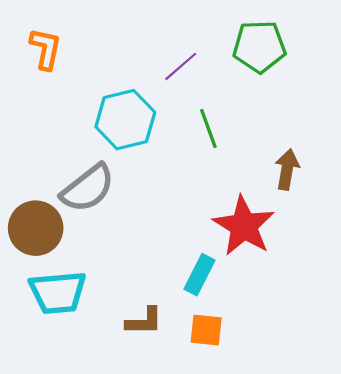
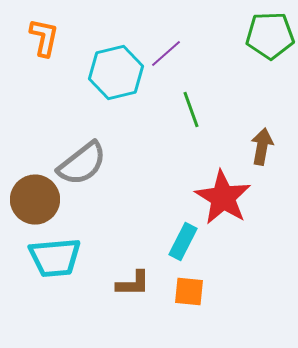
green pentagon: (259, 47) -> (270, 36), moved
cyan hexagon: (125, 120) -> (116, 73), moved

